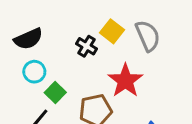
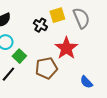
yellow square: (112, 31) -> (57, 15), turned 35

